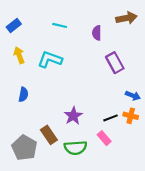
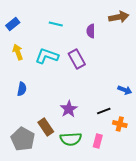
purple rectangle: (115, 63) -> (77, 59), moved
orange cross: (131, 116) -> (120, 124), moved
pink rectangle: (104, 138) -> (98, 141), moved, turned 56

